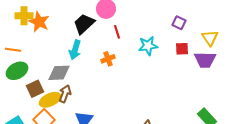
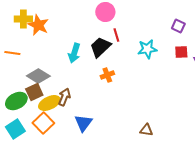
black trapezoid: (84, 24) -> (100, 47), moved
orange cross: (108, 59) -> (107, 75), moved
green ellipse: (17, 71) -> (16, 101), moved
gray diamond: (59, 73) -> (38, 76), moved, turned 35

